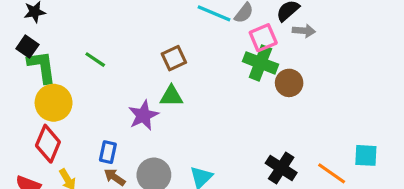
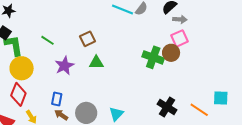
pink square: (263, 38) -> (180, 38), moved
brown square: (174, 58) -> (87, 39), moved
green cross: (260, 63) -> (153, 57), moved
purple star: (143, 115) -> (64, 66), moved

